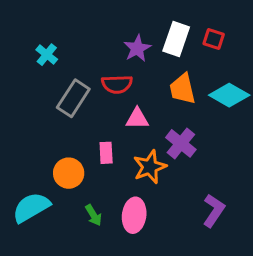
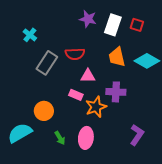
purple star: (137, 48) -> (88, 19), moved, turned -30
purple cross: (181, 143) -> (116, 92), turned -36
pink rectangle: (106, 153) -> (76, 95), moved, turned -64

